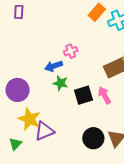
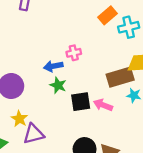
pink arrow: (104, 95) -> (103, 105), turned -48
yellow star: (29, 119) -> (19, 119), size x0.7

